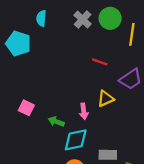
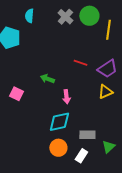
red line: (100, 62) -> (80, 63), moved
yellow triangle: (106, 99) -> (105, 92), moved
green arrow: (56, 122) -> (47, 79), moved

